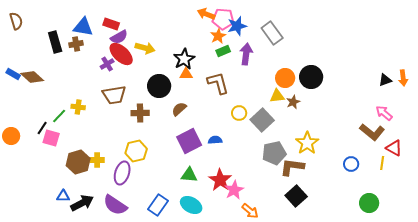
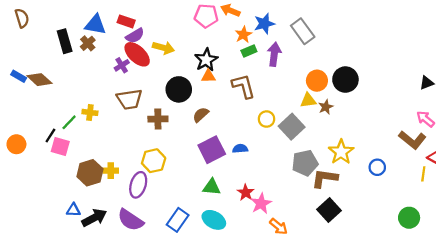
pink pentagon: (223, 19) -> (206, 16), moved
brown cross: (76, 44) -> (88, 43), turned -32
blue circle: (351, 164) -> (377, 167), moved
red star: (220, 180) -> (246, 192), size x0.7

